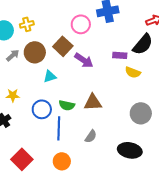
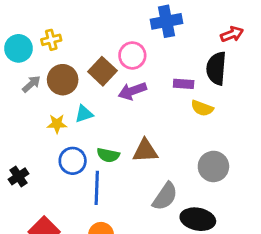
pink circle: (81, 24) -> (132, 55), moved
black semicircle: (143, 44) -> (216, 68), turned 145
purple arrow: (84, 60) -> (132, 91), turned 126
yellow star: (13, 95) -> (57, 124), moved
gray semicircle: (91, 136) -> (165, 196), moved, size x1.5

